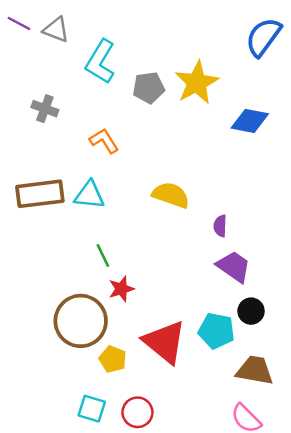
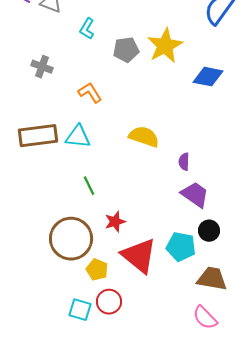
cyan L-shape: (100, 62) -> (87, 29), size x0.6
red star: (121, 289) -> (115, 222), moved
red circle: (137, 412) -> (109, 302), moved

